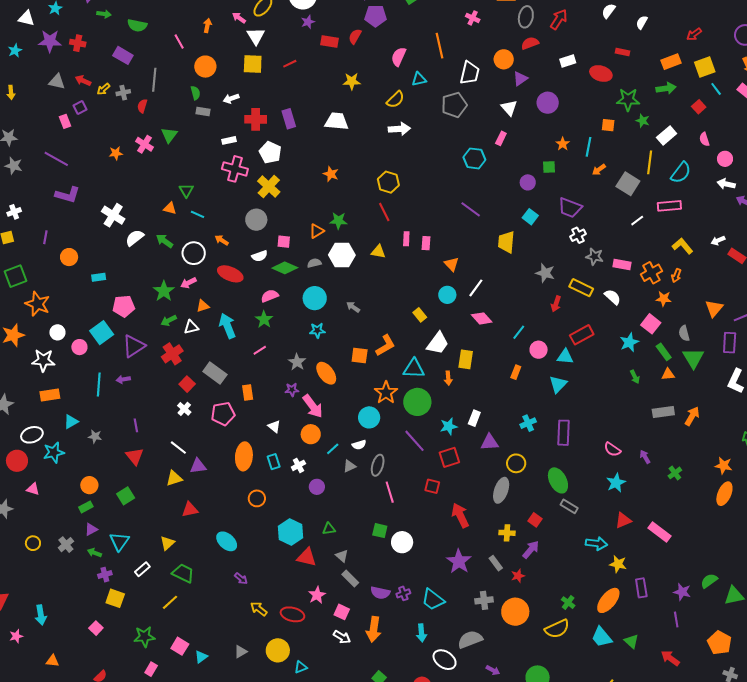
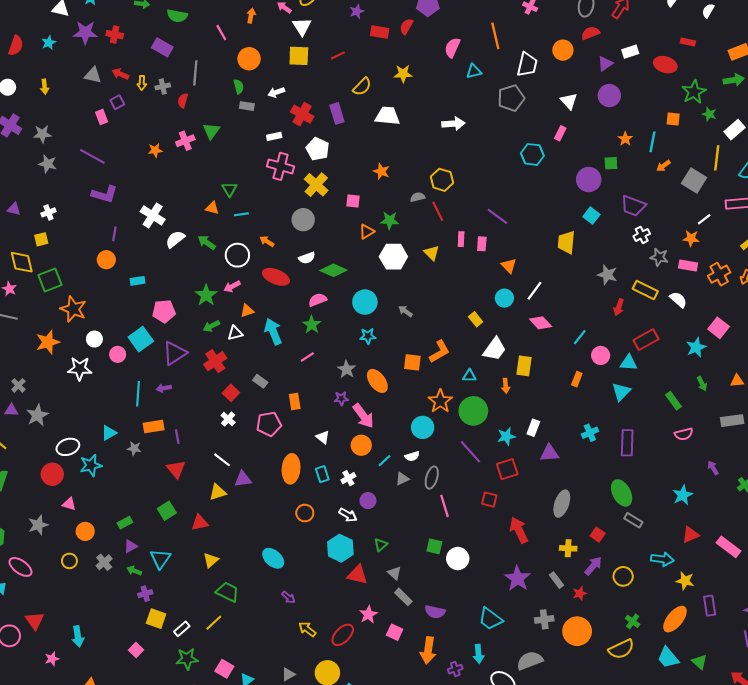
purple triangle: (520, 79) -> (605, 64), moved
yellow arrow: (103, 89) -> (142, 83), turned -48
yellow semicircle: (395, 100) -> (362, 87), moved
green star: (628, 100) -> (694, 92), turned -30
red cross: (256, 119) -> (302, 114), turned 30
pink cross: (145, 144) -> (185, 141), turned 36
purple circle: (528, 182) -> (589, 180), size x1.5
purple line: (471, 209) -> (497, 216), moved
cyan line: (198, 214) -> (241, 214), turned -32
purple line: (45, 237) -> (114, 234), moved
pink square: (284, 242) -> (353, 201), moved
yellow triangle: (378, 252) -> (432, 253), turned 35
gray semicircle: (314, 263) -> (418, 197), moved
orange star: (664, 299) -> (691, 238), moved
green rectangle: (664, 352) -> (673, 401), moved
cyan triangle: (414, 369) -> (469, 376), size x0.6
gray rectangle: (215, 373) -> (260, 381), size x0.6
orange rectangle: (50, 395) -> (154, 427), moved
pink semicircle: (612, 449) -> (684, 434), moved, turned -48
yellow circle: (516, 463) -> (623, 576), moved
orange circle: (89, 485) -> (85, 531), moved
red triangle: (190, 510) -> (200, 523), moved
green triangle: (329, 529) -> (381, 545), turned -32
white rectangle: (142, 569) -> (182, 629), moved
purple cross: (403, 593) -> (455, 669), moved
red ellipse: (292, 614) -> (343, 635), turned -60
white arrow: (342, 637) -> (348, 515), moved

